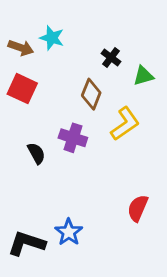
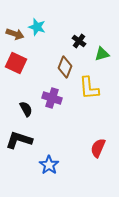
yellow L-shape: (125, 124) -> (89, 88), turned 120
black L-shape: (26, 243) -> (19, 140), moved

